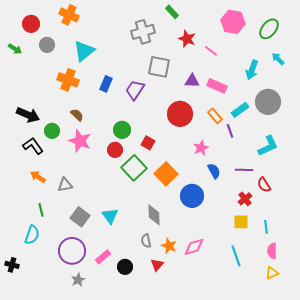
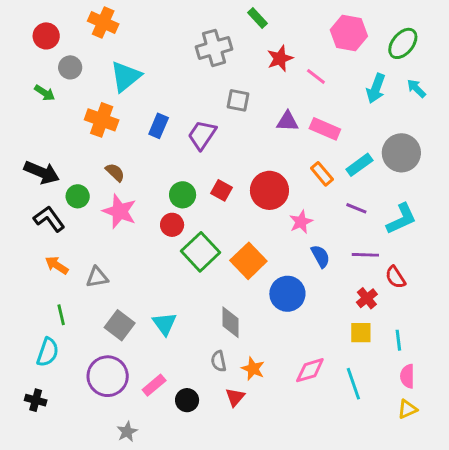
red star: (187, 39) -> (280, 58), turned 30
green arrow: (15, 49) -> (45, 93), moved
gray square: (159, 67) -> (238, 100), size x0.7
cyan arrow: (252, 70) -> (376, 88), moved
red circle: (180, 114) -> (269, 190), moved
purple line: (230, 131) -> (356, 208), moved, turned -48
red square: (148, 143) -> (222, 190), moved
pink diamond: (194, 247) -> (310, 370), moved
black cross: (12, 265) -> (36, 400), moved
gray star: (78, 280) -> (127, 432), moved

